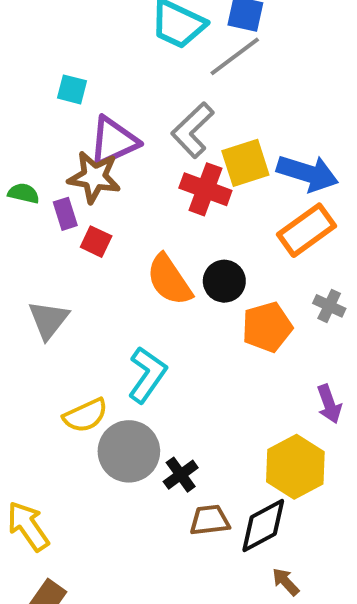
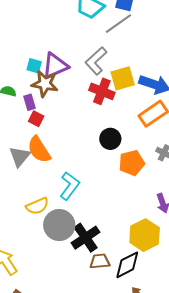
cyan square: (72, 89) -> (34, 66), moved
red square: (96, 242) -> (36, 119), moved
orange semicircle: (169, 280) -> (39, 150), moved
black cross: (181, 475) -> (86, 238), size x1.6

